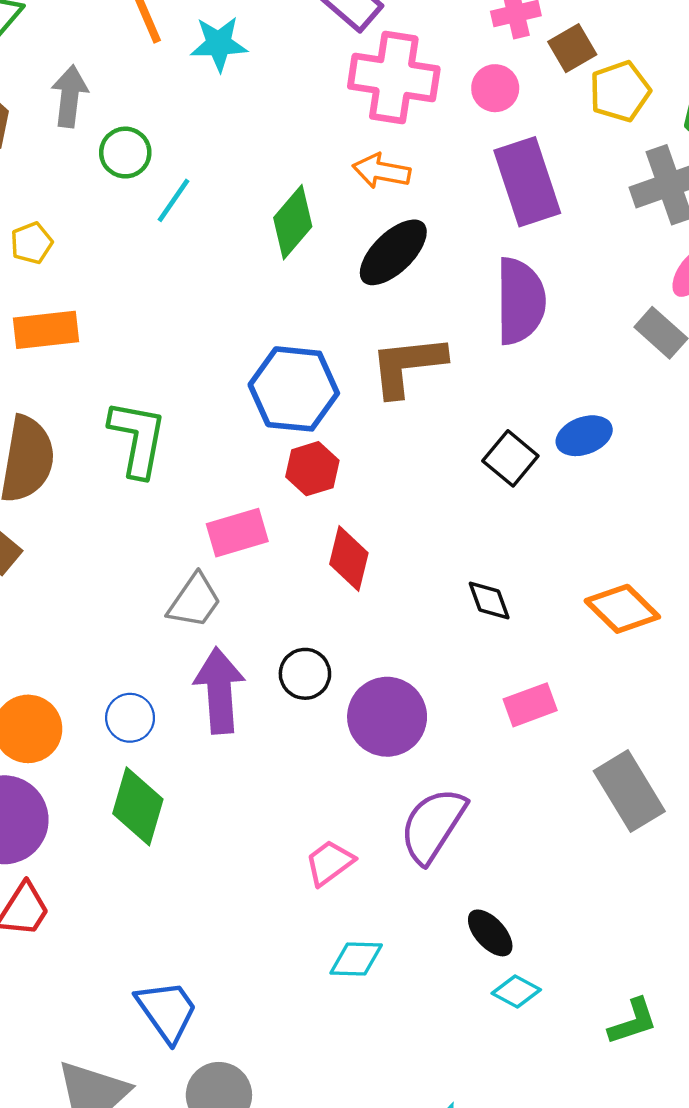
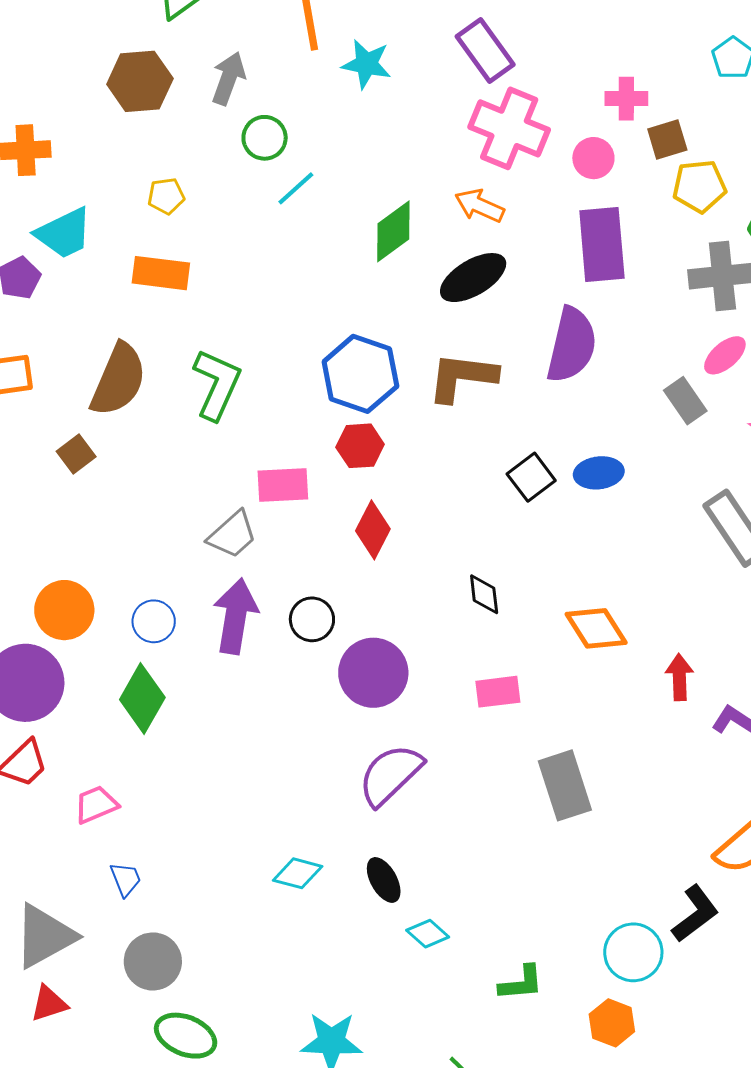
pink trapezoid: (329, 863) -> (96, 805), moved
black ellipse: (490, 933) -> (384, 880), moved
blue trapezoid: (167, 1011) -> (126, 879), size x0.6

